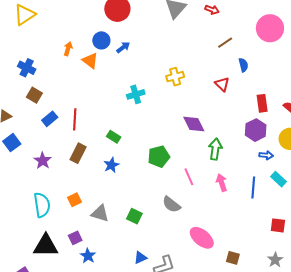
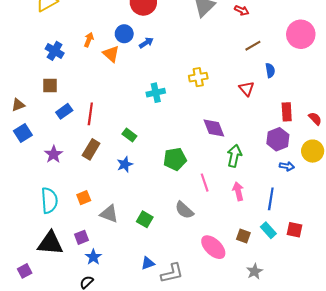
blue cross: (27, 68) -> (55, 51), moved
brown square: (34, 95) -> (50, 85), turned -35
cyan rectangle: (278, 179) -> (268, 230), moved
red square: (278, 225) -> (294, 230), moved
brown square: (233, 258) -> (243, 236), moved
gray star: (275, 260) -> (255, 271), moved

